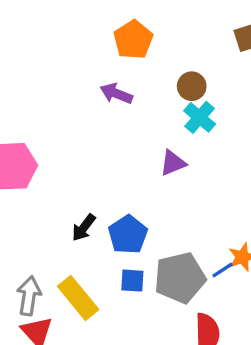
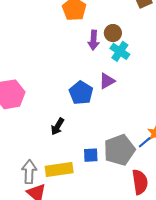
purple arrow: (116, 94) -> (94, 40), moved, turned -102
blue pentagon: (128, 235) -> (81, 93), moved
yellow rectangle: (78, 298) -> (59, 170), turned -52

